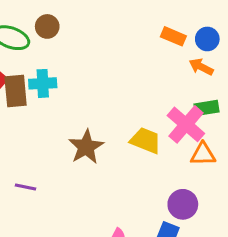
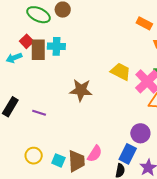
yellow trapezoid: (146, 141) -> (121, 72), moved
brown star: (86, 147) -> (81, 90), turned 30

